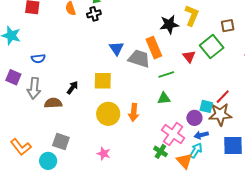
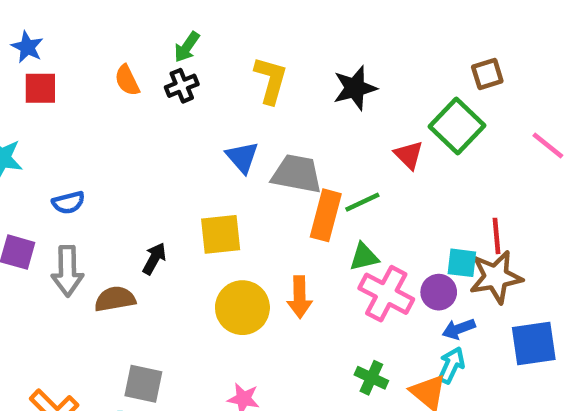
yellow L-shape: (192, 15) -> (271, 80), moved
orange rectangle: (154, 48) -> (326, 215), moved, turned 45
red line: (223, 97) -> (496, 236), turned -42
pink cross: (173, 134) -> (386, 294), moved

